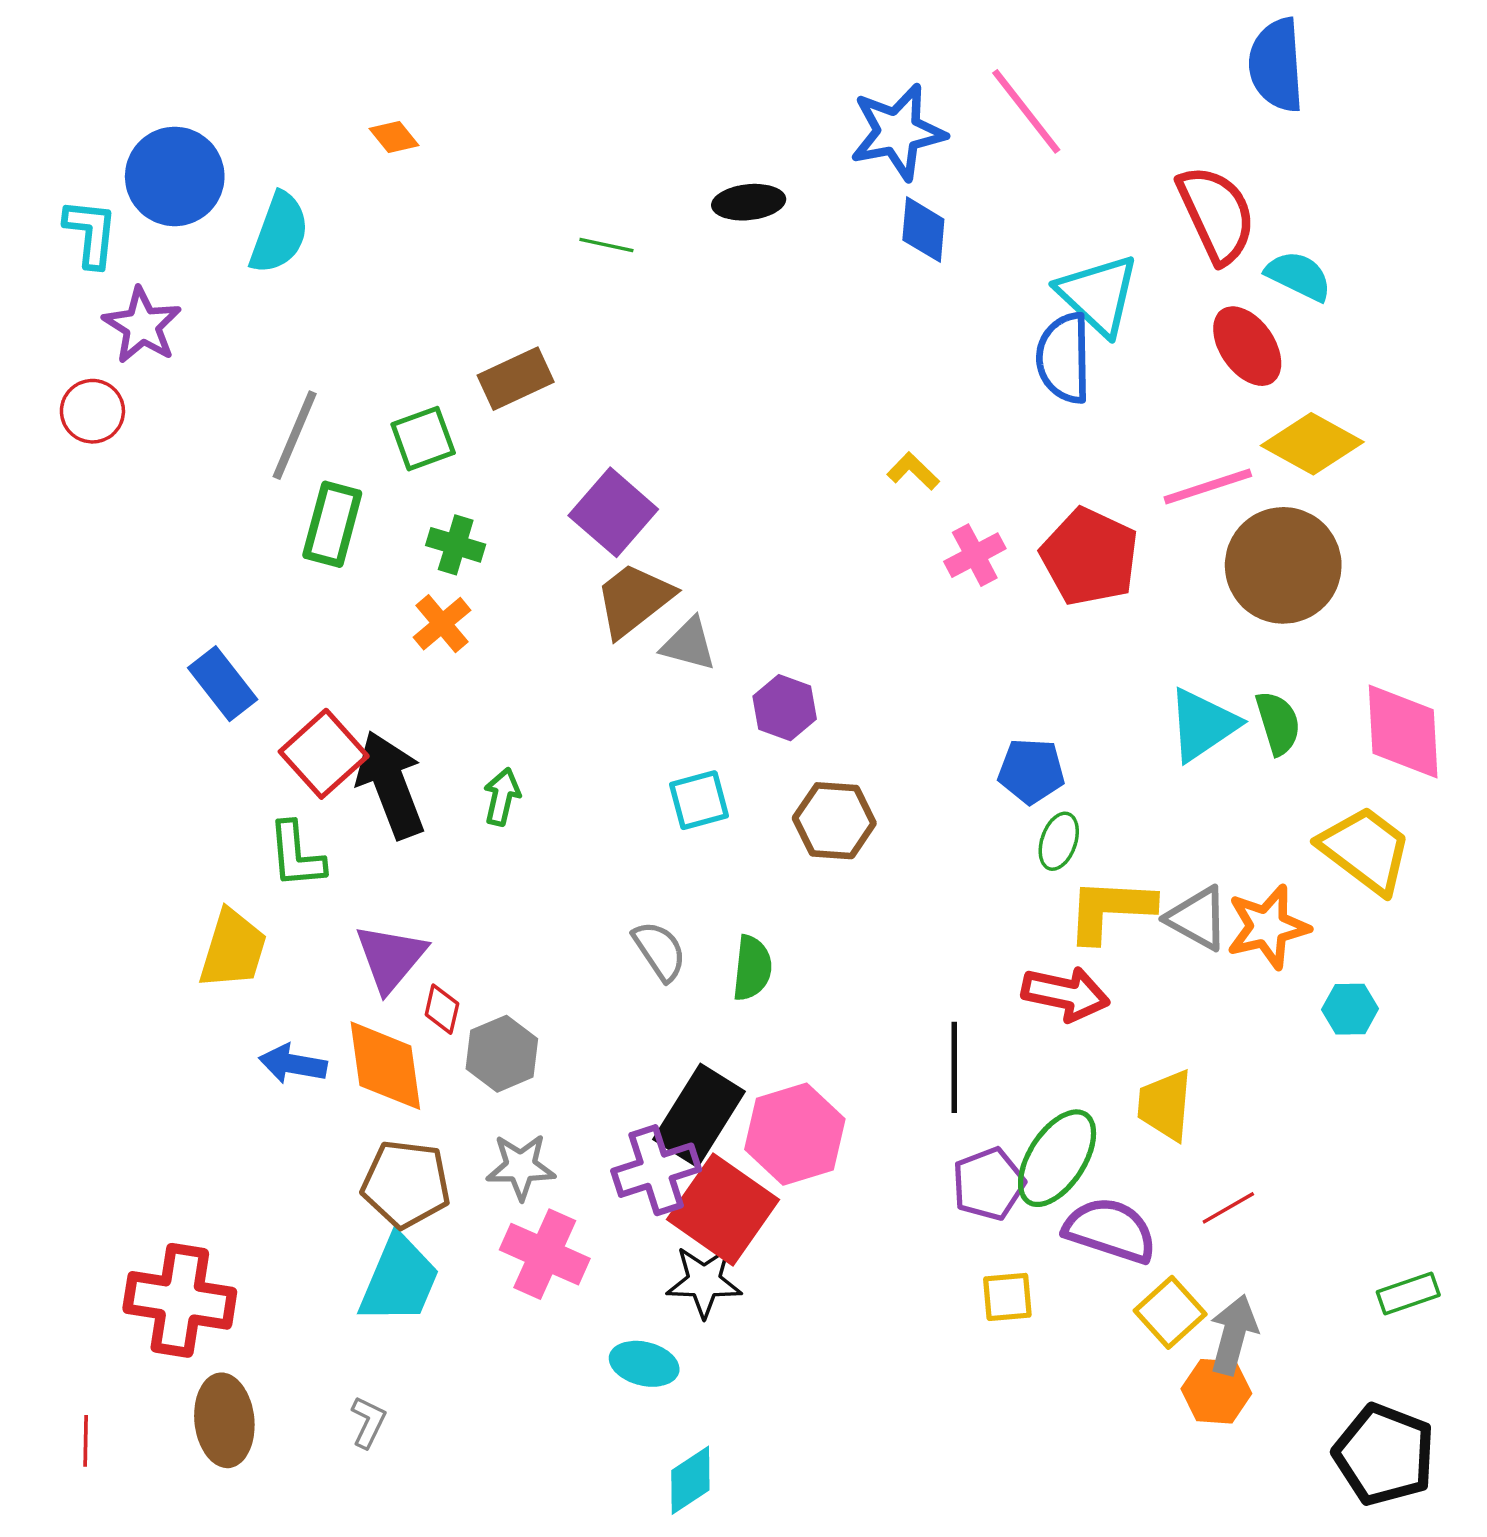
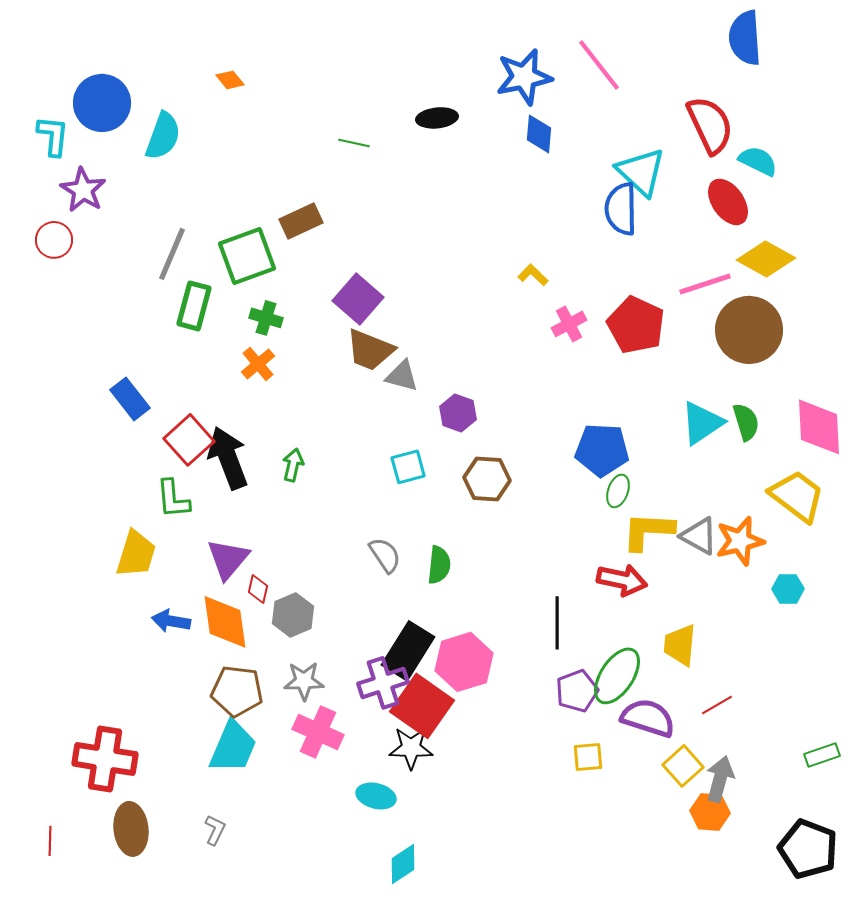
green square: (423, 439) -> (247, 256), size x1.5
brown trapezoid: (634, 600) -> (370, 350), turned -120
blue pentagon: (1031, 771) -> (602, 450), size x1.4

